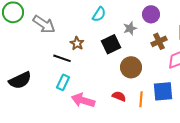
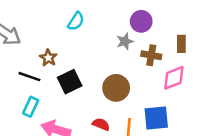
gray star: (130, 28) -> (125, 41), moved
brown cross: (159, 41) -> (151, 55), turned 35
black square: (111, 44) -> (70, 82), moved

